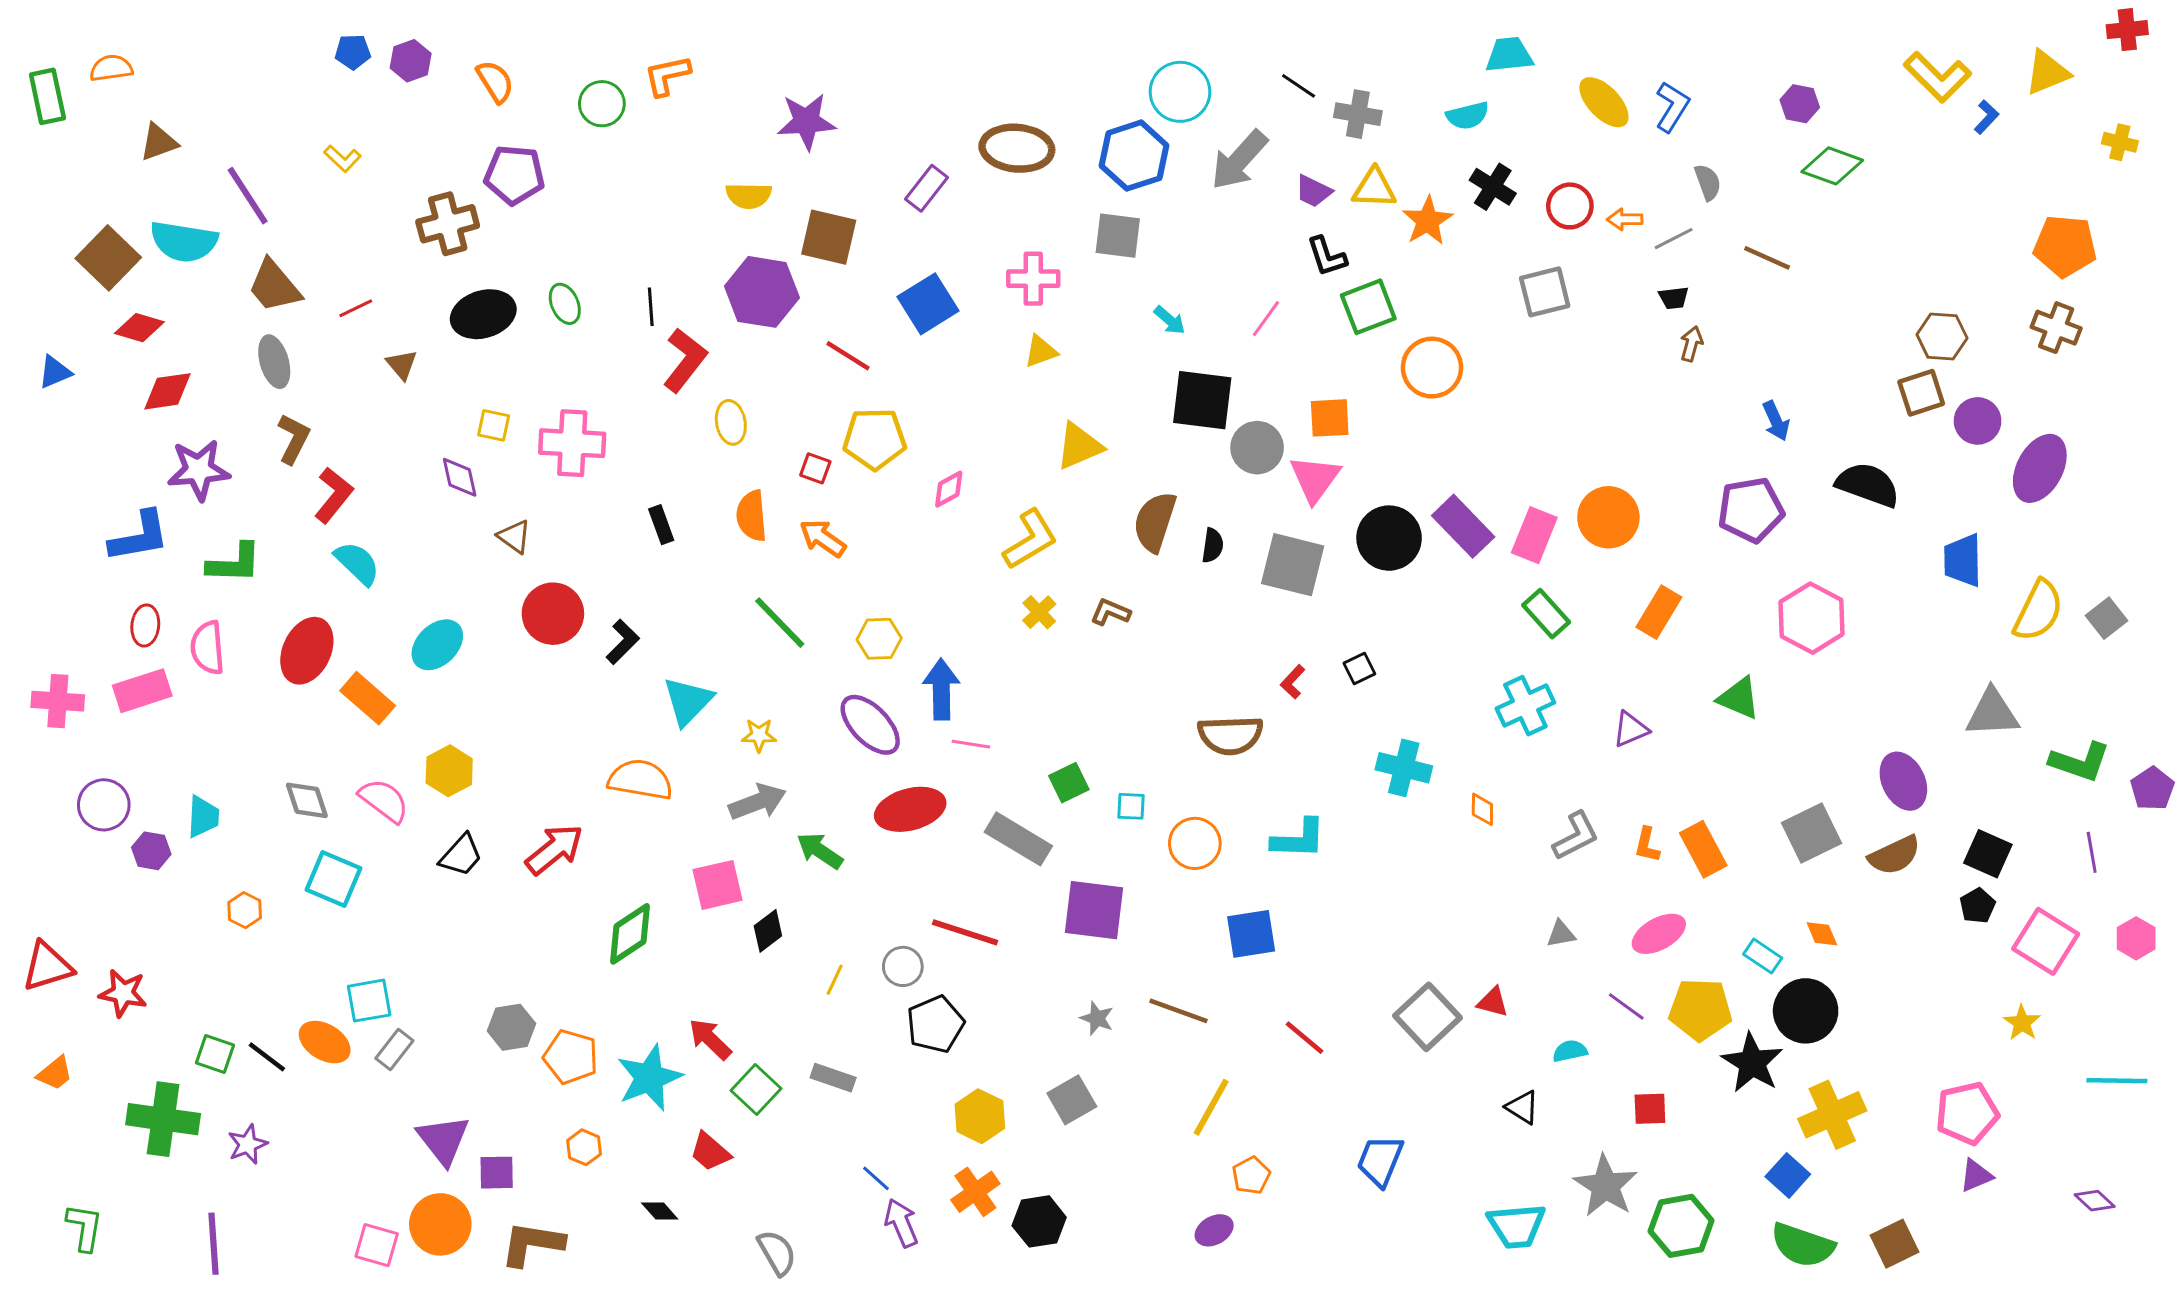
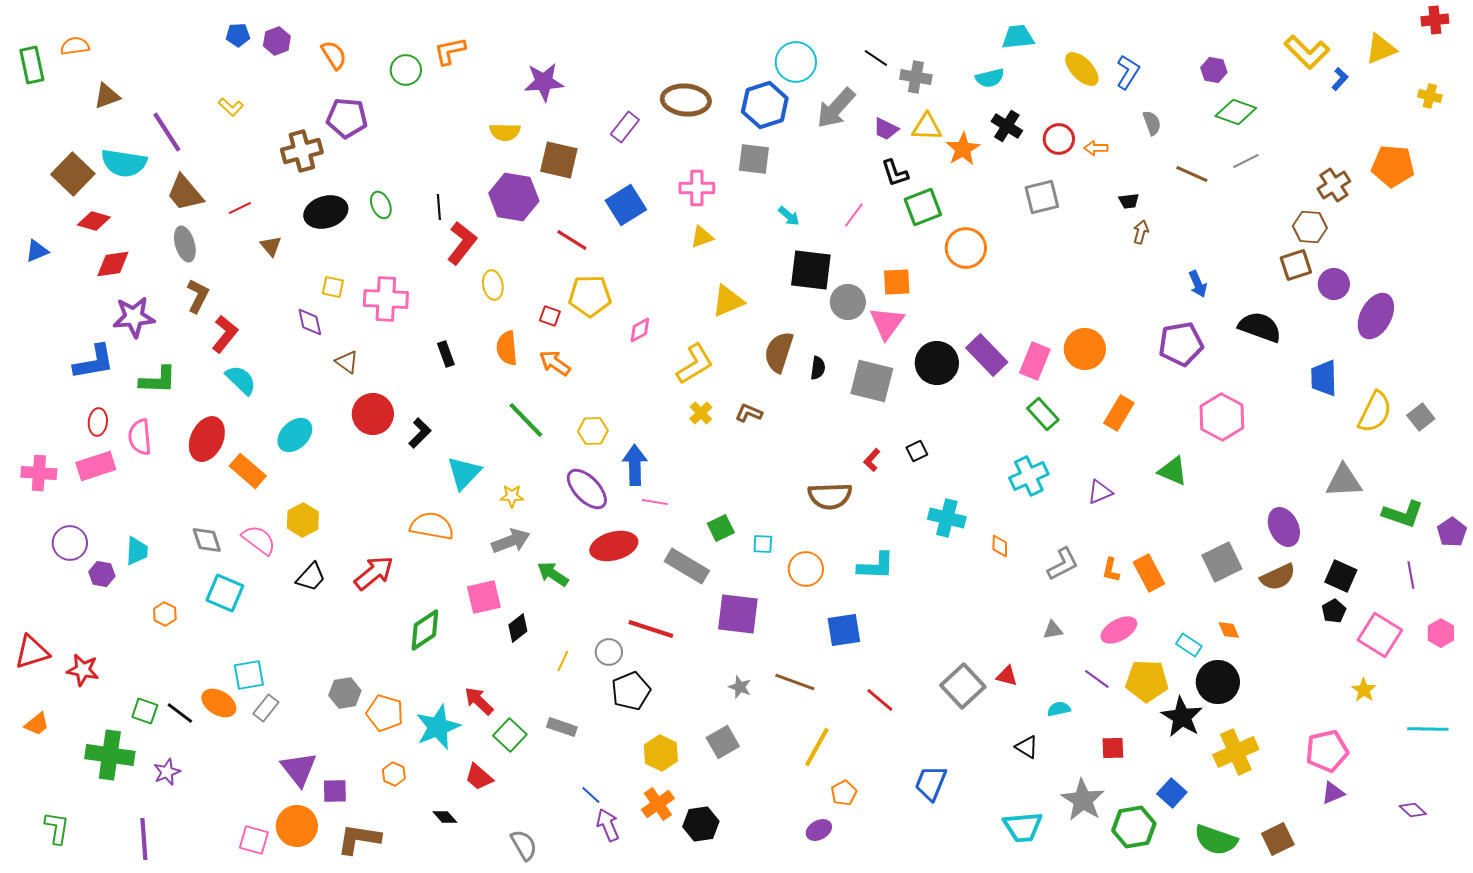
gray line: (1674, 239) -> (1246, 161), moved
brown cross: (2056, 328) -> (1334, 185), moved, turned 36
blue square: (1788, 1175) -> (1172, 793), moved

